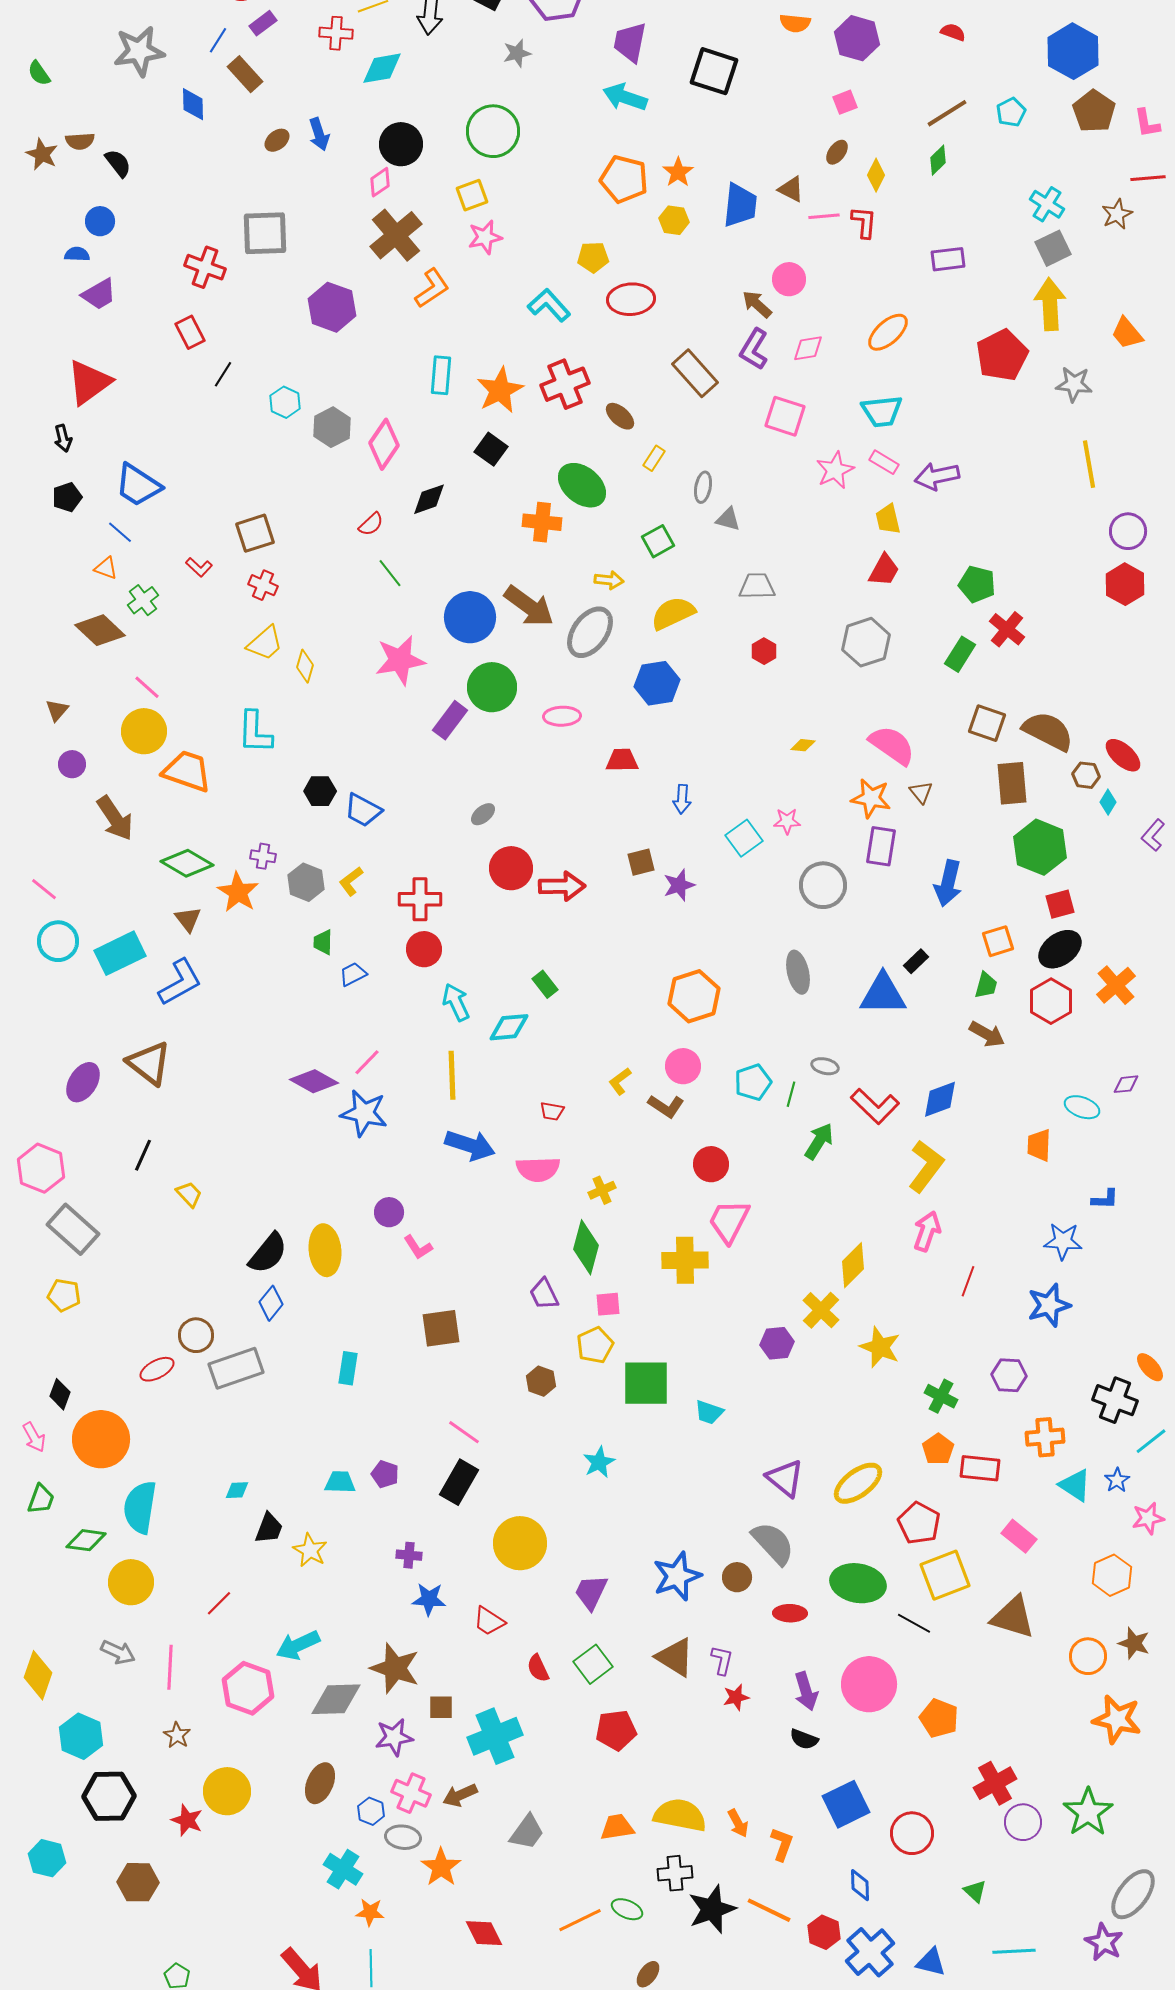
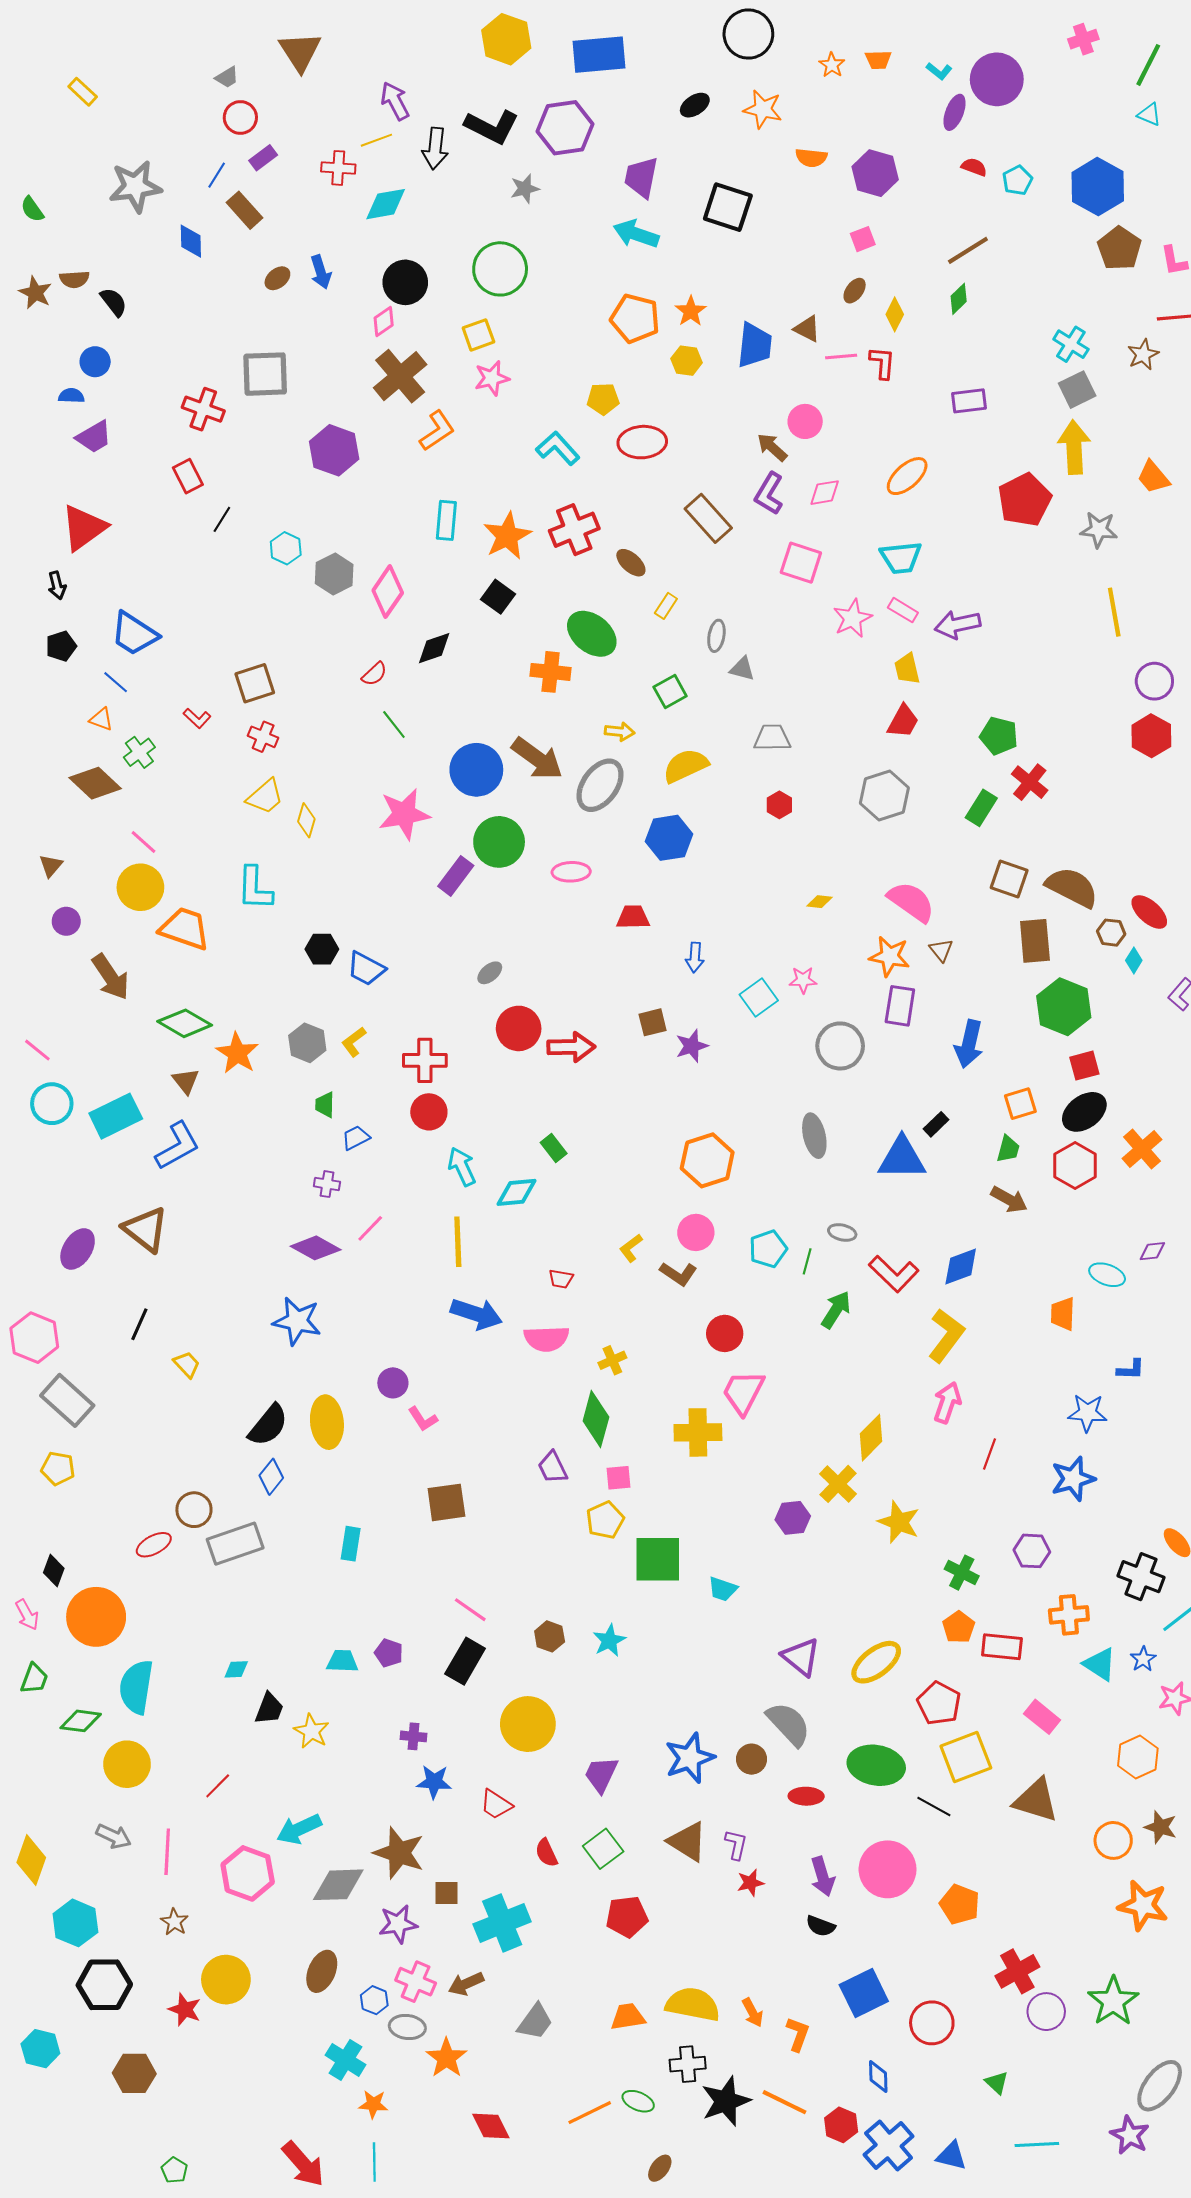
cyan pentagon: (1011, 112) -> (1017, 180), moved
purple cross: (263, 856) -> (327, 1184), moved
blue star: (364, 1113) -> (297, 1321), moved
brown hexagon: (541, 1381) -> (550, 1636), moved

